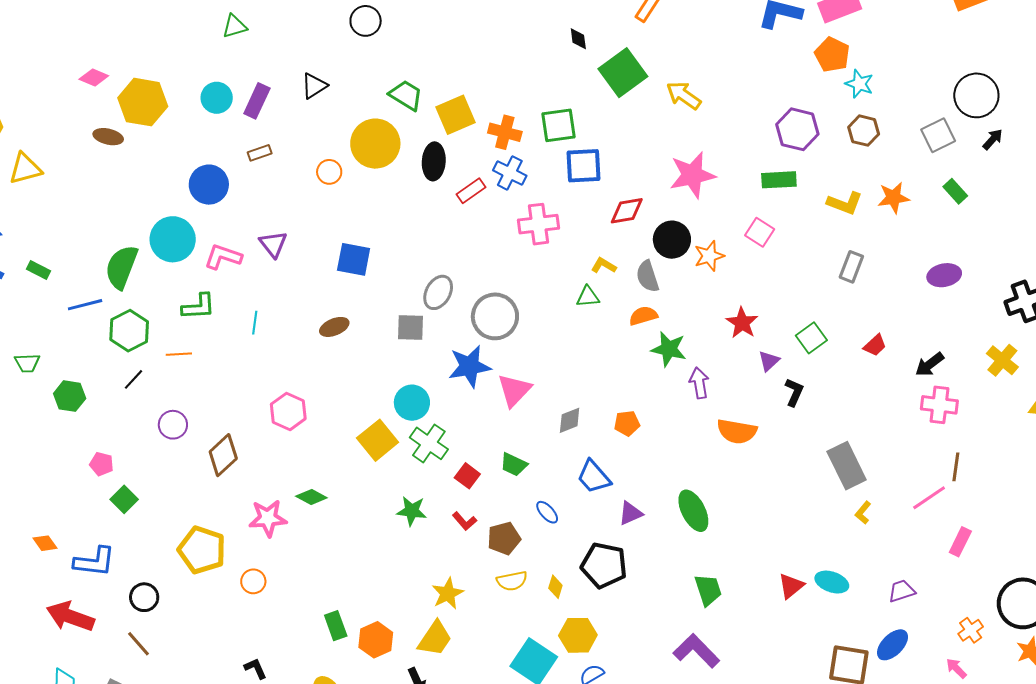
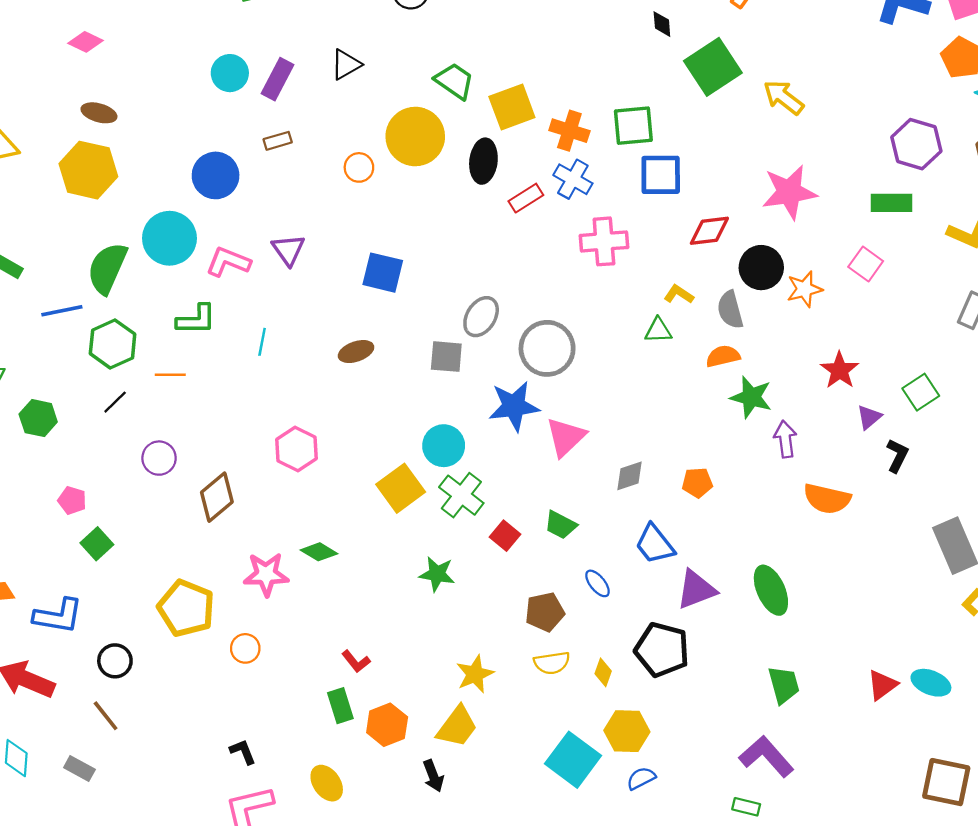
yellow hexagon: (143, 102) -> (88, 170), moved
purple triangle: (630, 513) -> (696, 590), size x1.4
red L-shape: (465, 521) -> (356, 661), moved

